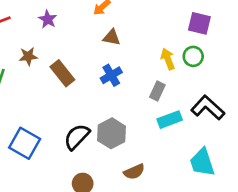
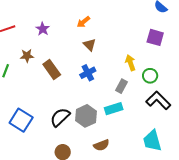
brown triangle: (112, 37) -> (89, 45), turned 32
green circle: (193, 56) -> (150, 76), moved
cyan rectangle: (170, 120) -> (114, 109), moved

